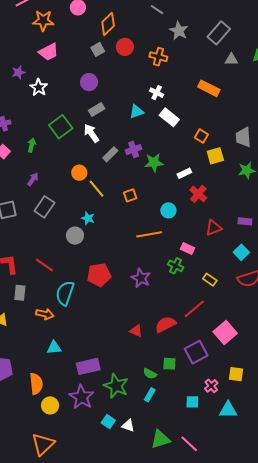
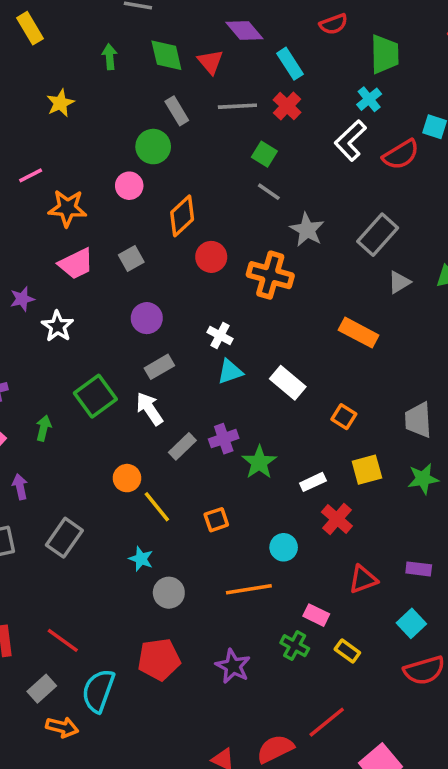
gray square: (98, 49) -> (131, 259), moved
orange cross: (158, 57) -> (270, 275), size x1.4
gray triangle: (231, 59) -> (399, 282), turned -32
white cross: (157, 93) -> (220, 336), moved
yellow square: (215, 156) -> (367, 470), moved
green star: (154, 163) -> (259, 462), turned -30
purple arrow: (33, 179) -> (20, 487), moved, turned -48
gray circle: (75, 236) -> (169, 593), moved
yellow rectangle: (210, 280) -> (347, 651), moved
gray rectangle: (20, 293) -> (42, 689), moved, turned 42

